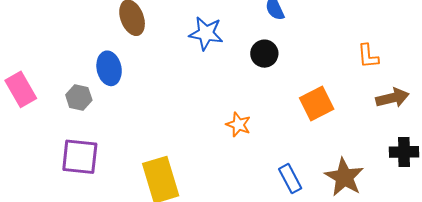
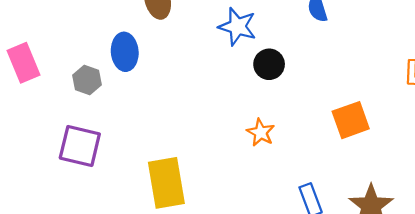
black circle: (264, 54) -> (269, 64), moved

